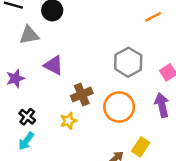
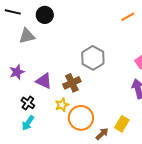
gray hexagon: (128, 62) -> (93, 58), moved
purple triangle: (54, 65) -> (44, 81), moved
orange circle: (119, 107) -> (81, 118), moved

